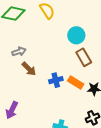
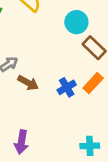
orange rectangle: (76, 83) -> (93, 83), turned -63

